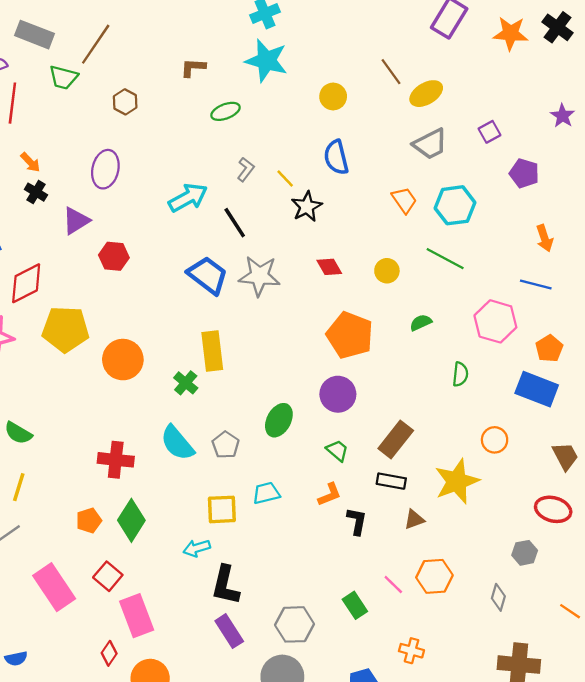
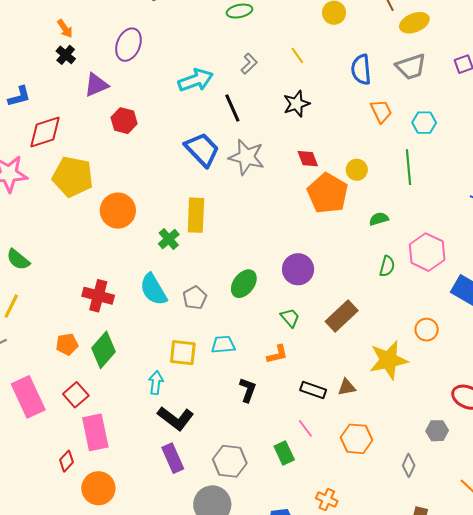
blue semicircle: (336, 157) -> (361, 70), moved
yellow line: (285, 178) -> (297, 56), moved
cyan hexagon: (455, 205) -> (424, 123), size x0.7
green line: (445, 259) -> (408, 167), turned 48
pink hexagon: (495, 321) -> (427, 252), moved
orange pentagon: (350, 335) -> (328, 193), moved
green semicircle: (460, 374) -> (387, 266), moved
black rectangle: (391, 481) -> (313, 390), moved
black L-shape: (357, 521) -> (248, 390), moved
cyan arrow: (197, 548) -> (156, 383), turned 105
black L-shape: (225, 585) -> (176, 418), turned -75
pink line: (393, 585) -> (305, 428), moved

